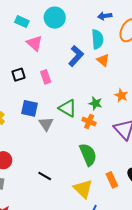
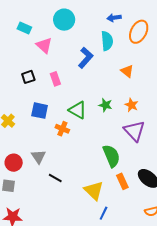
cyan rectangle: (22, 22) -> (24, 28), moved
orange triangle: (103, 60) -> (127, 71), moved
orange star: (121, 95) -> (131, 105), moved
orange cross: (89, 122) -> (62, 129), moved
gray triangle: (46, 124) -> (38, 157), moved
green semicircle: (88, 155) -> (111, 156), moved

